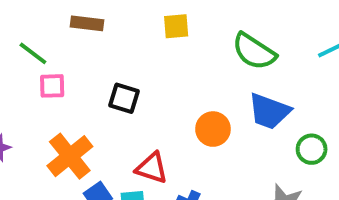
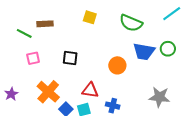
yellow square: (176, 26) -> (90, 17), turned 32
green line: (33, 53) -> (24, 33), moved
green circle: (312, 149) -> (168, 49), moved

